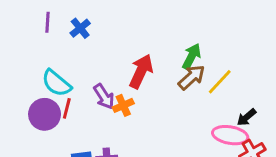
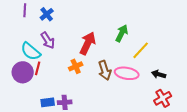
brown arrow: (192, 77) -> (105, 70), moved, turned 114
purple arrow: (104, 97) -> (48, 40), moved
black arrow: (246, 117) -> (159, 74), turned 56
pink ellipse: (230, 135) -> (127, 73), moved

